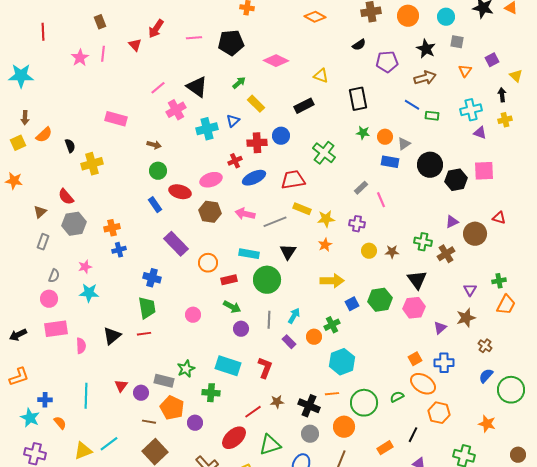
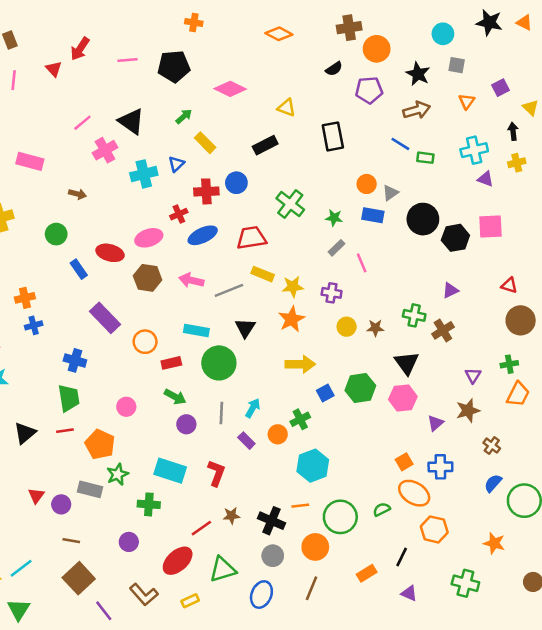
orange circle: (408, 16) -> (377, 49), moved
green star: (363, 133) -> (334, 218), moved
green circle: (158, 171) -> (56, 234), moved
brown circle: (475, 234) -> (521, 320), moved
orange star: (325, 245) -> (291, 319), size x1.5
orange pentagon: (172, 408) -> (100, 444), moved

